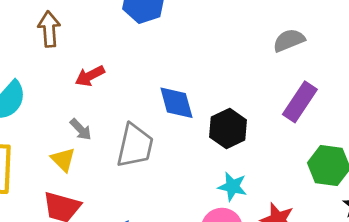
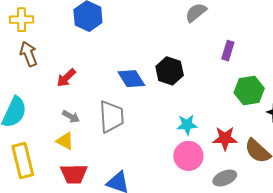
purple rectangle: (300, 102) -> (228, 51), moved, size x0.7
black hexagon: (228, 129) -> (170, 71), moved

